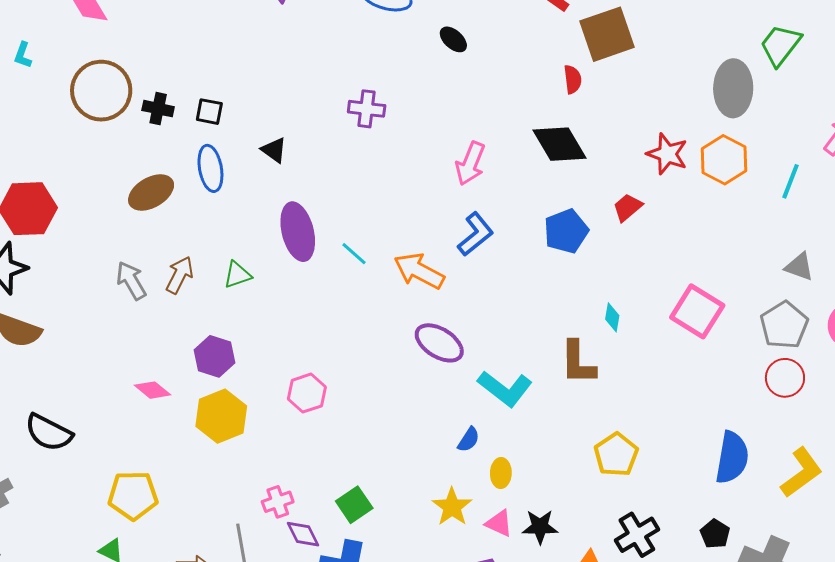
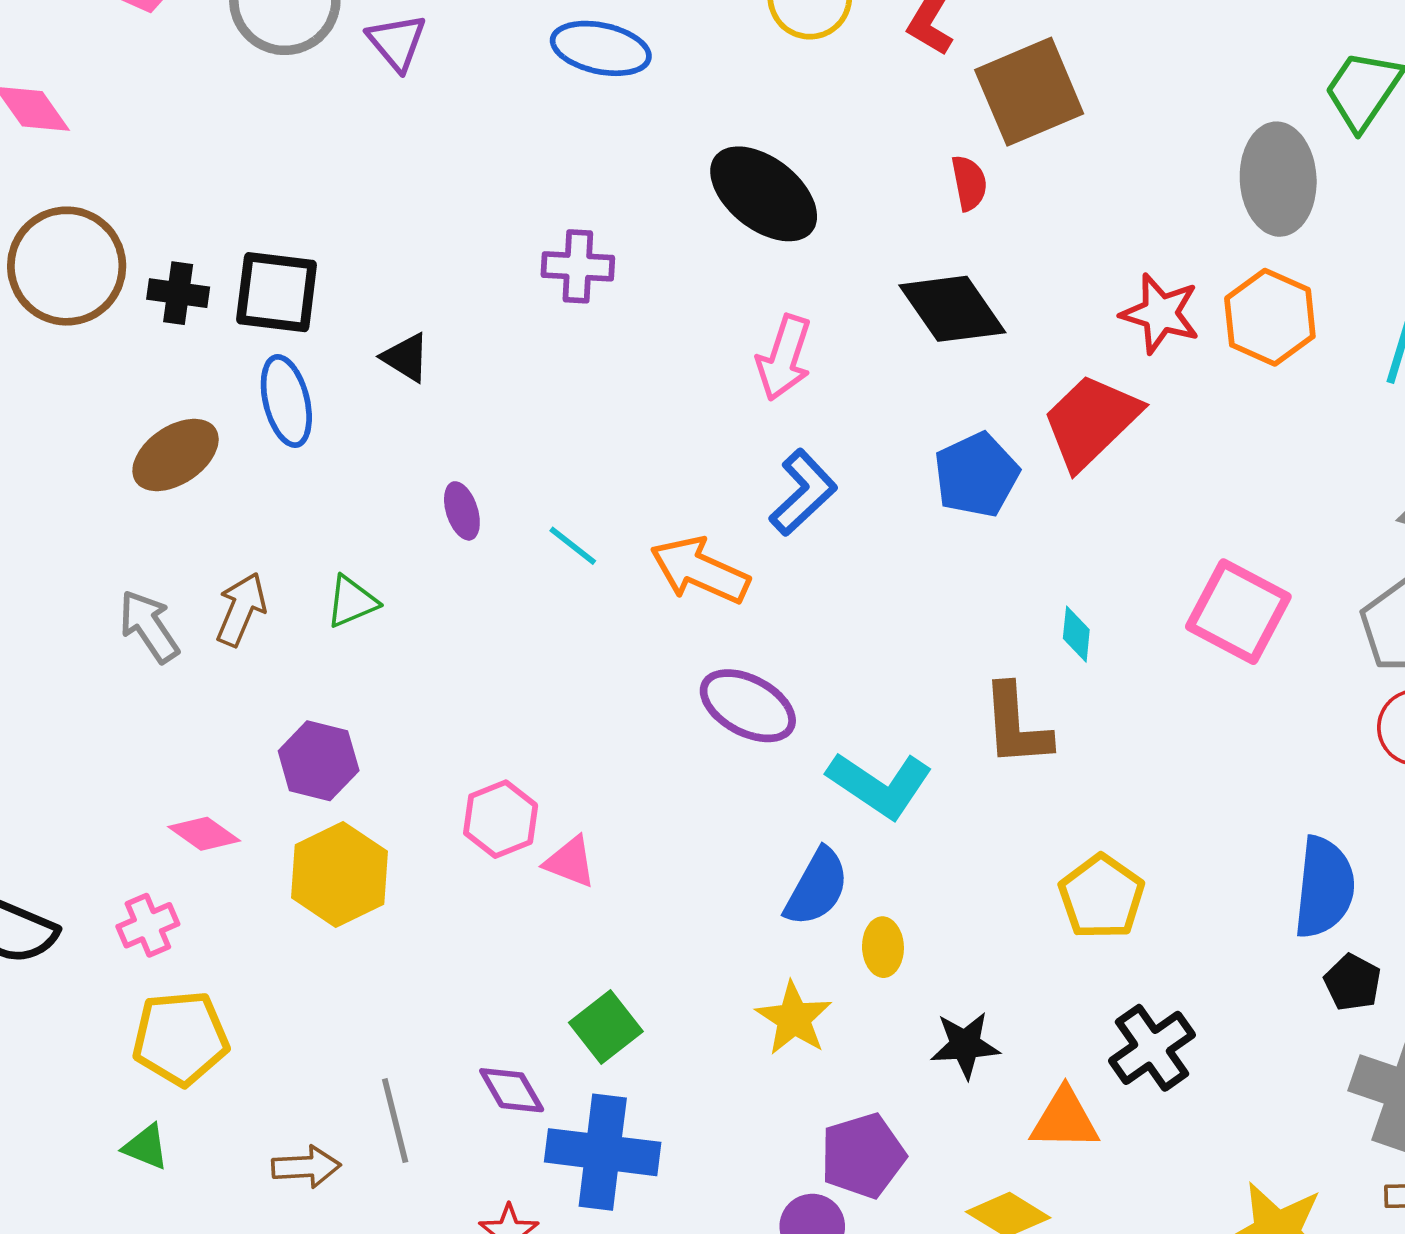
black ellipse: (453, 39) -> (764, 194), moved, size x2.0
black square: (209, 112) -> (277, 292), size x1.6
red trapezoid: (627, 207) -> (1091, 421), size x1.8
purple ellipse: (298, 232) -> (462, 511), size x0.5
blue semicircle: (469, 440) -> (817, 887), size x1.6
pink cross: (278, 502) -> (148, 925), moved
pink triangle: (499, 523) -> (570, 862), moved
black pentagon: (715, 534) -> (1353, 982), moved

